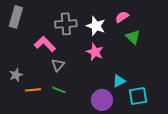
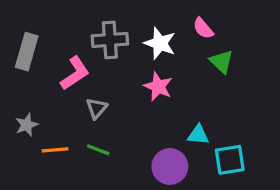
gray rectangle: (16, 17) -> (27, 52), moved
pink semicircle: (122, 17) -> (203, 28), turned -96
pink L-shape: (45, 44) -> (75, 73), turned 100
cyan triangle: (119, 81) -> (198, 135), turned 32

